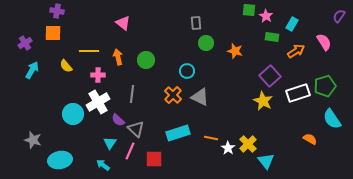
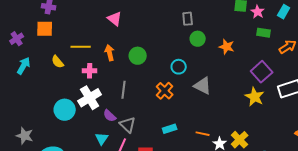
cyan rectangle: (292, 24) -> (284, 12), moved
gray triangle: (200, 97) -> (203, 86), moved
cyan rectangle: (178, 133) -> (170, 129), size x0.6

